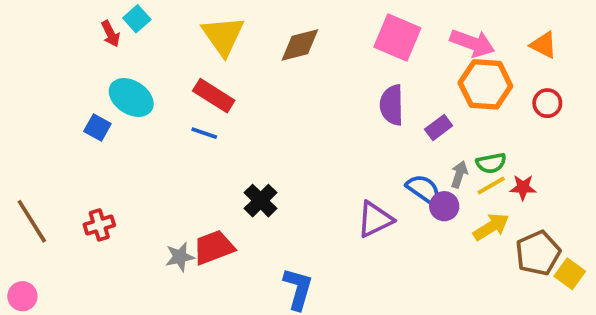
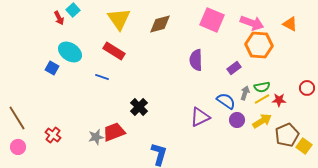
red circle: (547, 103) -> (307, 88), moved
purple semicircle: (392, 105) -> (196, 60), moved
blue line: (204, 133) -> (102, 77), moved
purple circle: (444, 206) -> (237, 120), moved
red cross: (99, 225) -> (53, 135), moved, turned -35
pink circle: (22, 296) -> (18, 147), moved

